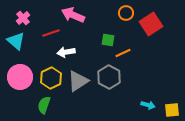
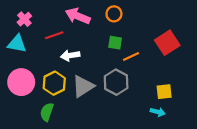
orange circle: (126, 13) -> (114, 14), moved
red square: (151, 24) -> (167, 43), moved
cyan triangle: (16, 41) -> (17, 44), turned -30
yellow square: (172, 110) -> (164, 92), moved

